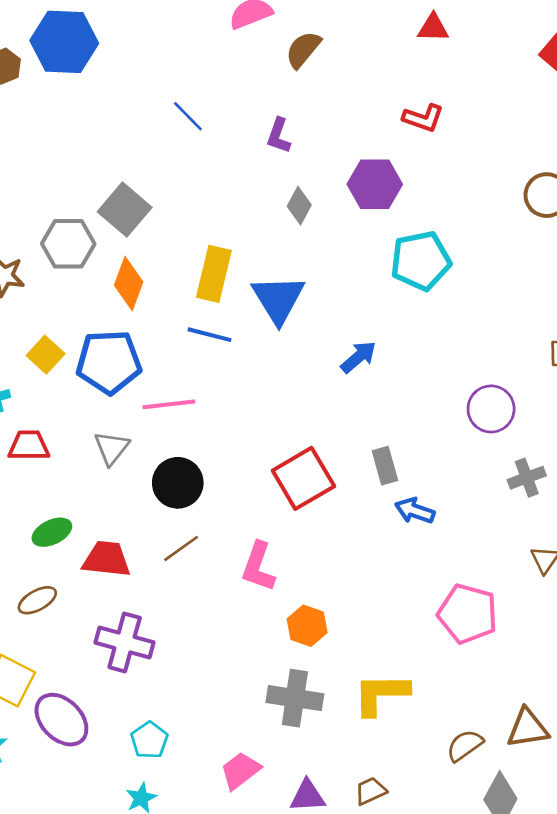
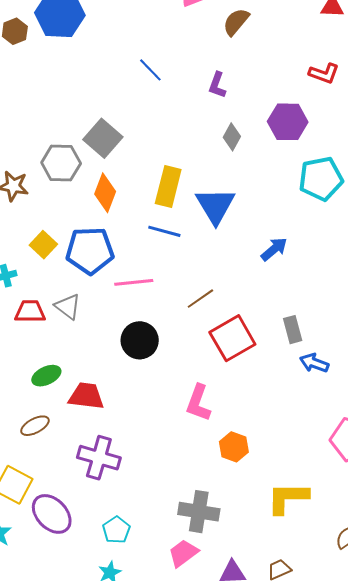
gray triangle: (112, 448) -> (68, 306), moved, turned -32
brown line: (181, 548) -> (200, 299), moved
gray cross: (295, 698) -> (199, 512), moved

